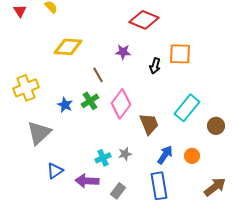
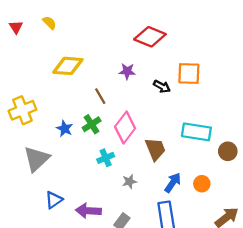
black arrow: (155, 66) -> (162, 86), turned -77
cyan rectangle: (187, 108) -> (196, 132), turned 60
cyan cross: (103, 158) -> (106, 158), moved

